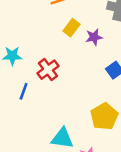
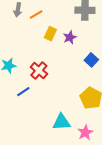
blue line: (24, 91) -> (23, 92), turned 48

